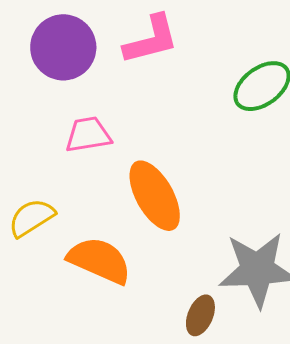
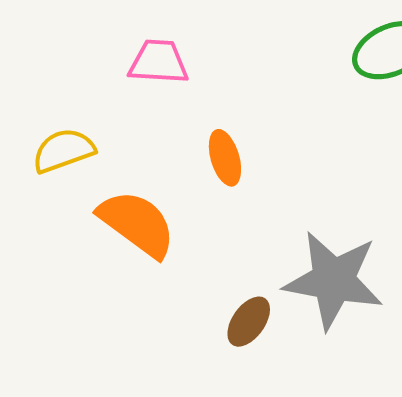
orange ellipse: (155, 196) -> (225, 158), size x0.6

